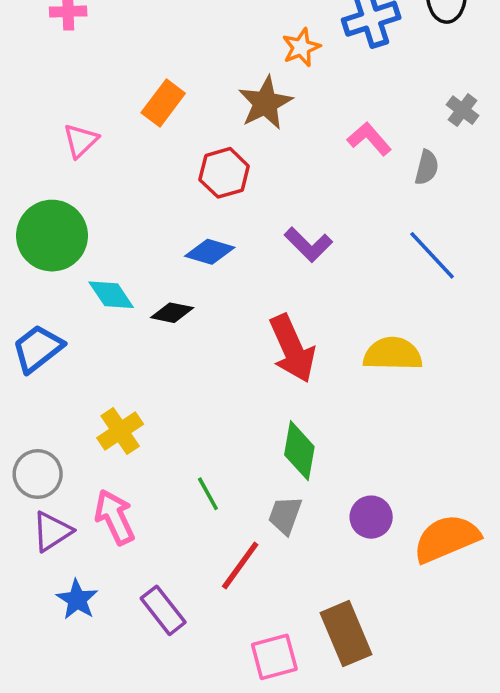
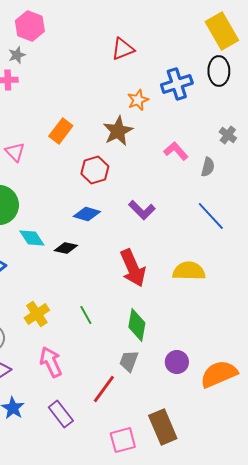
pink triangle: (81, 141) -> (15, 152), turned -30
green line: (208, 494) -> (86, 315), moved
pink arrow: (115, 517) -> (51, 362), moved

